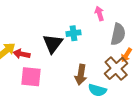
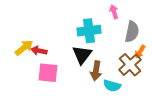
cyan cross: (73, 33) -> (89, 31), size x1.6
black triangle: (53, 44) -> (82, 55), moved

